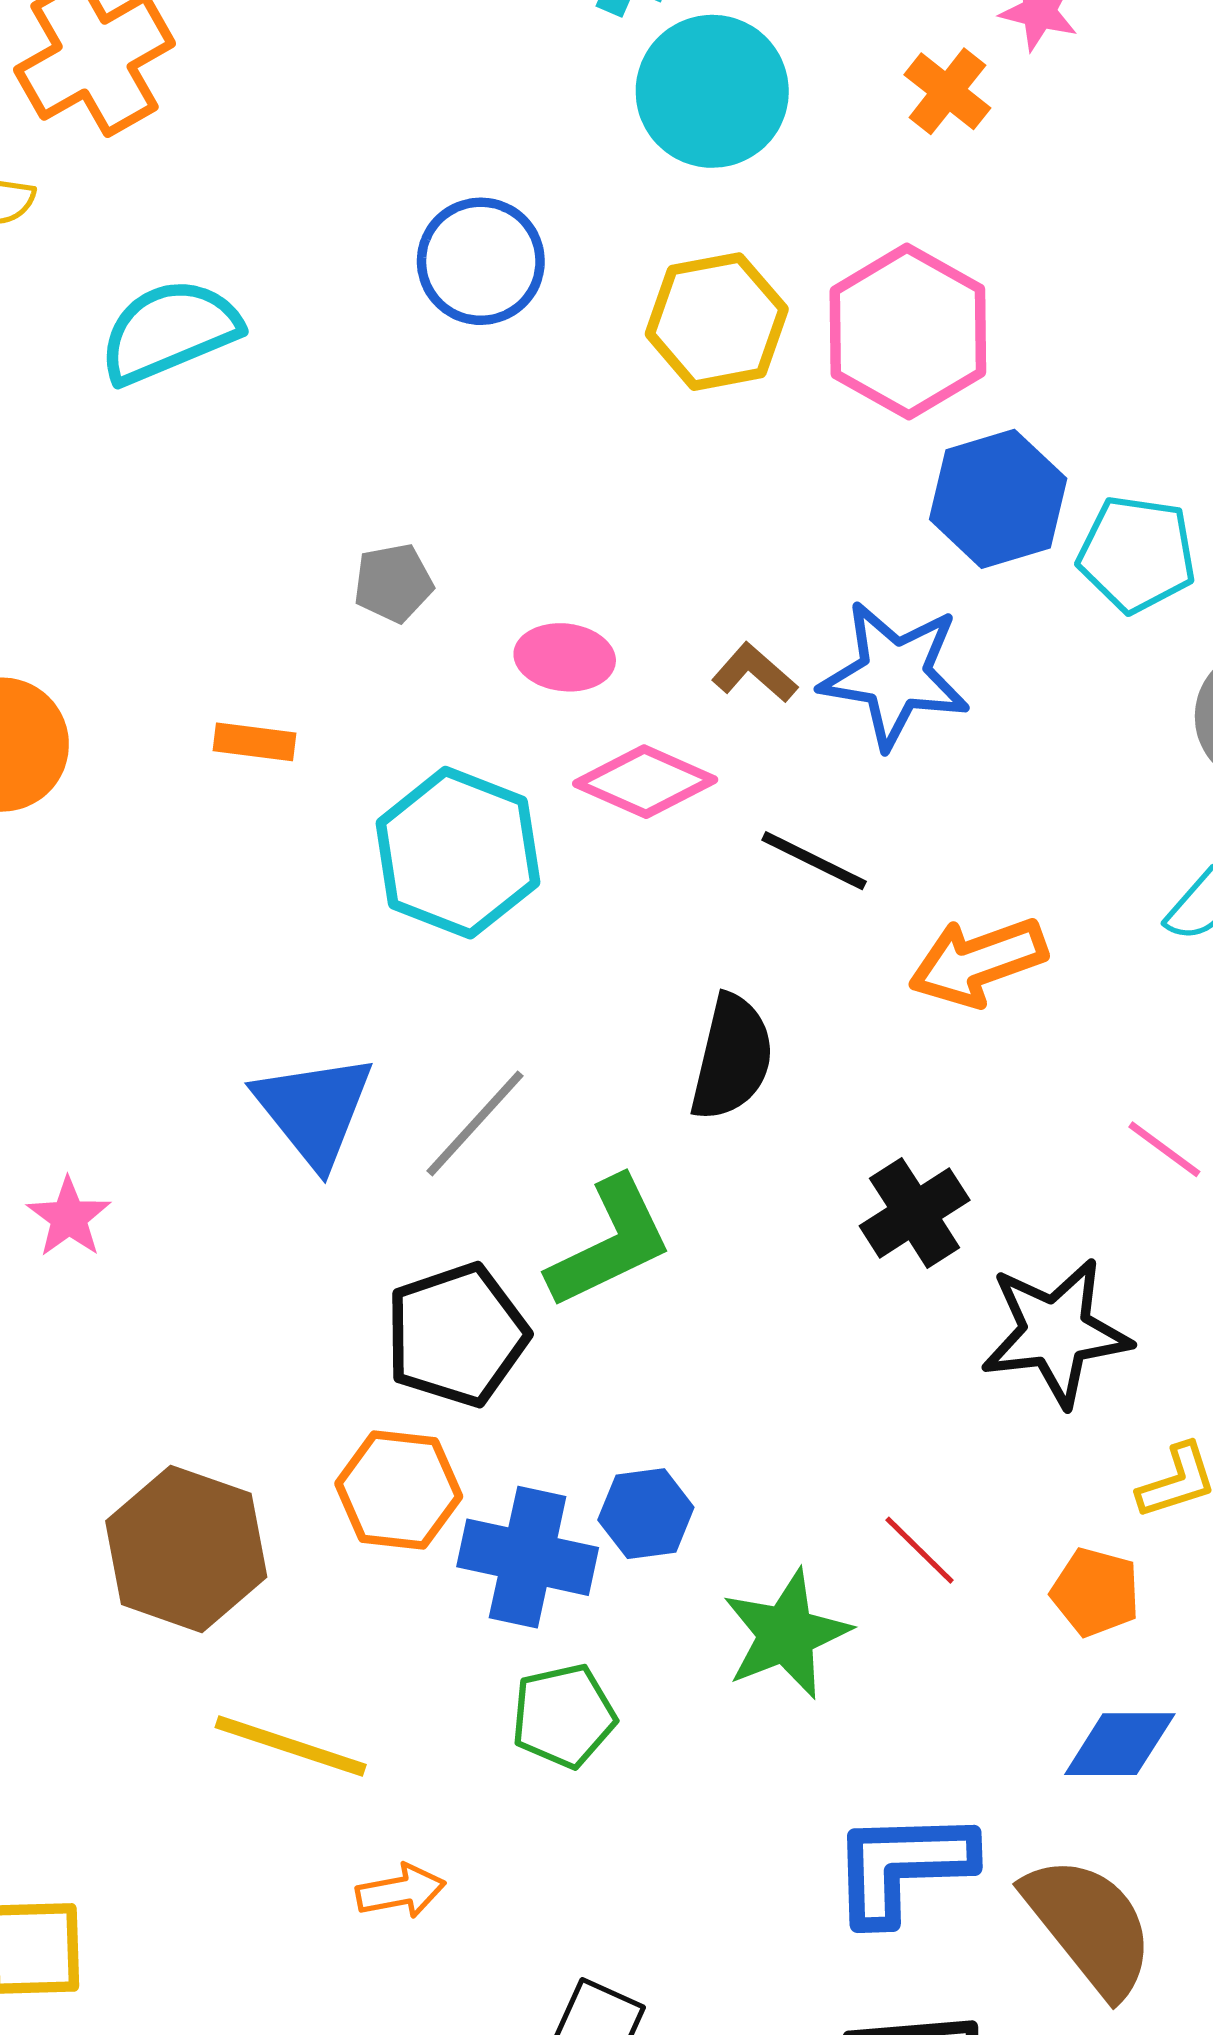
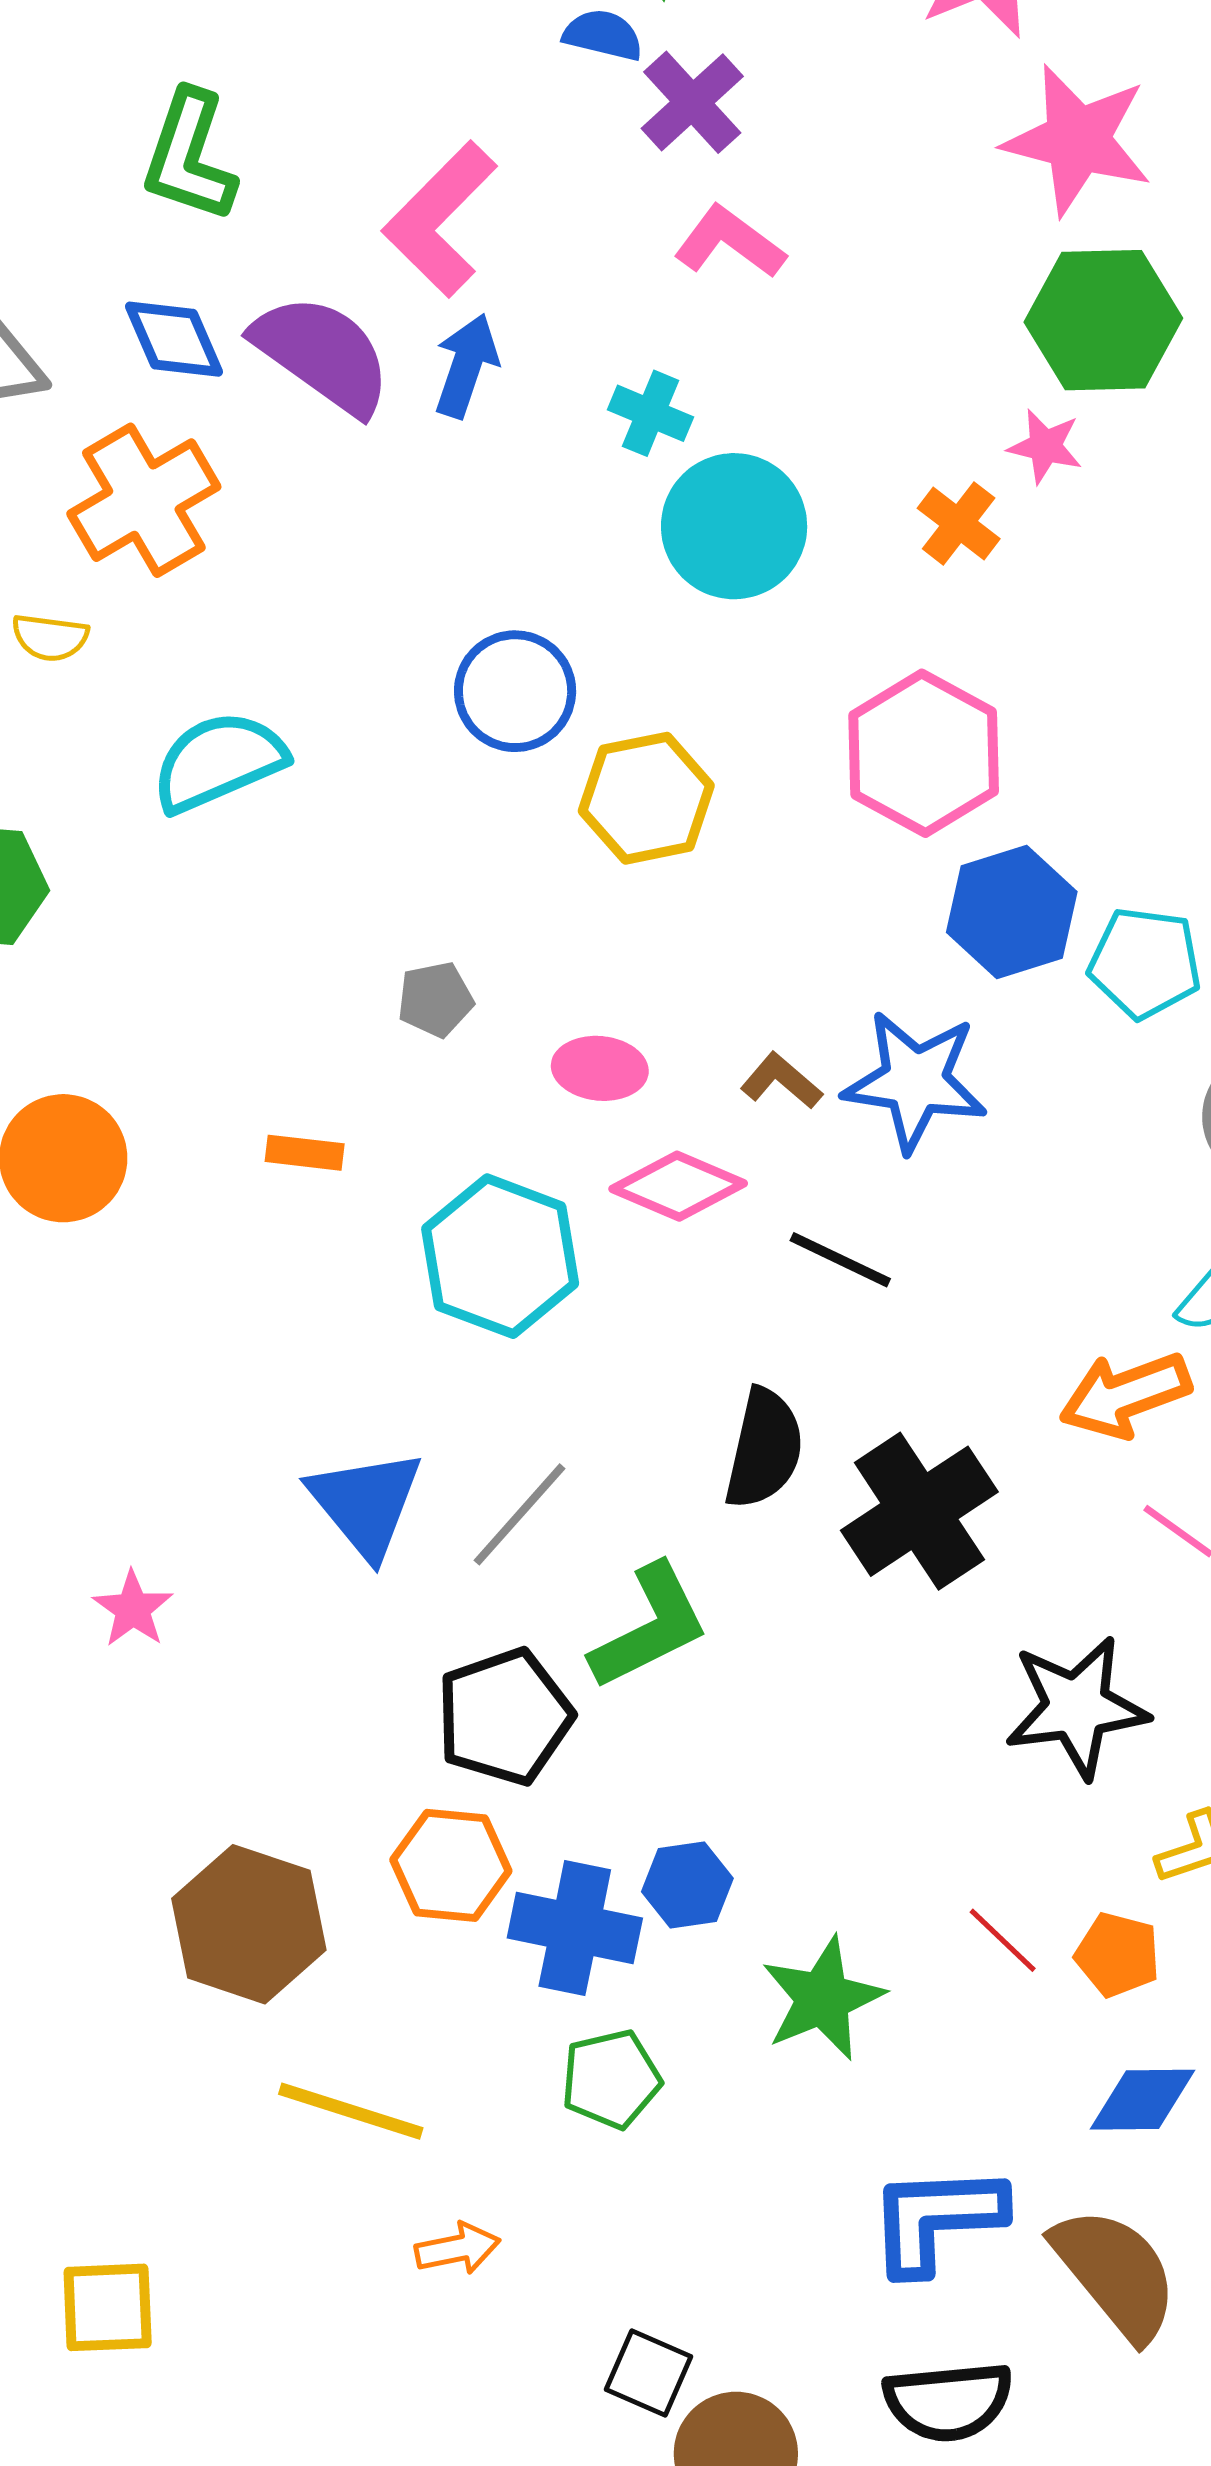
yellow hexagon: (717, 322) -> (646, 798), moved
orange arrow: (978, 962) -> (1125, 1395), moved
black cross: (915, 1213) -> (919, 1511), moved, size x1.5
red line: (920, 1550) -> (1003, 1940), moved

